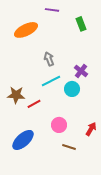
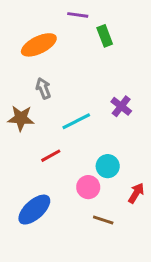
green rectangle: (81, 24) -> (105, 36), moved
gray arrow: (49, 59) -> (43, 88), moved
cyan circle: (72, 89) -> (108, 166), moved
brown star: (16, 95) -> (21, 118), moved

